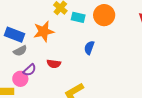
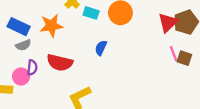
red semicircle: (54, 64) -> (60, 63), size x1.6
purple semicircle: (30, 70) -> (32, 68), turned -48

